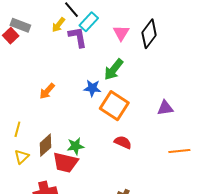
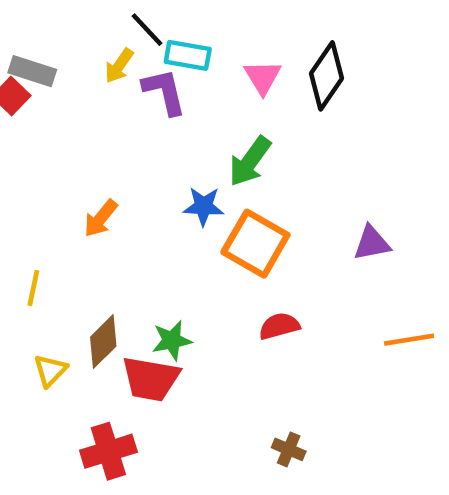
cyan rectangle: (89, 22) -> (188, 55), turned 60
yellow line: (17, 129) -> (33, 288), moved
red semicircle: (123, 142) -> (279, 326), turned -36

